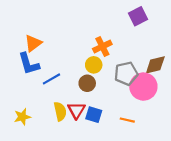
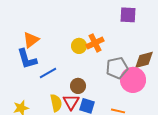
purple square: (138, 16) -> (128, 15), turned 30
yellow circle: (94, 65) -> (79, 46), moved
brown circle: (87, 83) -> (78, 86), moved

